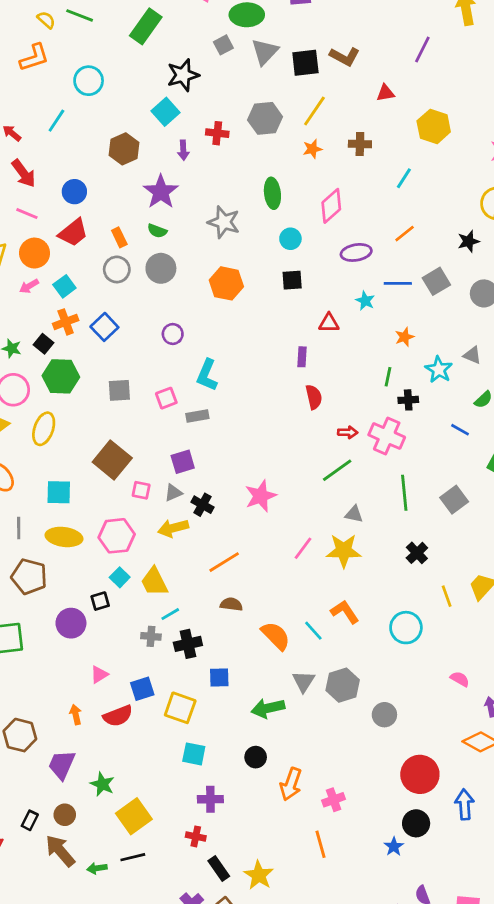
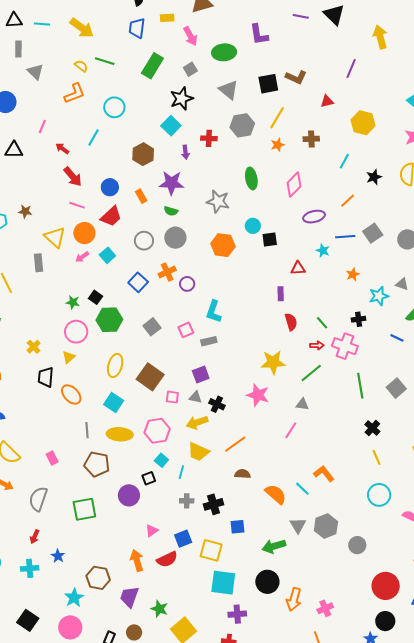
gray square: (223, 45) -> (190, 69), moved
gray triangle: (265, 52) -> (229, 90), moved, turned -30
purple star: (161, 192) -> (172, 183), turned -30
orange rectangle: (119, 237) -> (141, 196), moved
cyan circle: (290, 239) -> (253, 226), moved
black star: (468, 241) -> (374, 177), moved
orange cross: (66, 322) -> (167, 272), moved
cyan star: (439, 370) -> (379, 296), turned 30
green line: (388, 377) -> (322, 323), moved, turned -48
gray square: (119, 390) -> (152, 327), turned -30
yellow ellipse: (44, 429) -> (115, 365), moved
cyan square: (59, 492) -> (114, 403), turned 36
gray triangle: (173, 493) -> (195, 397), turned 40
pink star: (261, 496) -> (258, 395), turned -30
gray triangle: (354, 514) -> (302, 404), moved
yellow star: (344, 551) -> (273, 362), moved
yellow trapezoid: (154, 582) -> (198, 452), moved, turned -35
yellow line: (447, 596) -> (377, 458), moved
cyan line: (170, 614) -> (181, 472), moved, turned -40
cyan circle: (406, 628) -> (379, 495), moved
orange arrow: (76, 715) -> (137, 560), size x1.5
cyan square: (194, 754) -> (223, 583), size x1.5
black circle: (256, 757) -> (267, 582), size x1.5

